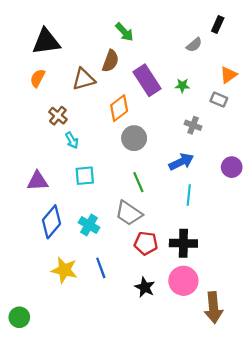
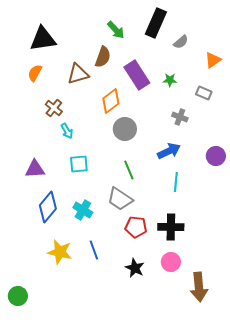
black rectangle: (218, 24) -> (156, 23), moved, size x1.8
orange triangle: (228, 75) -> (213, 60), moved
pink circle: (183, 281) -> (171, 262), size x0.7

